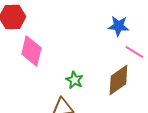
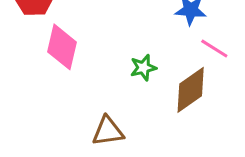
green star: (74, 80) -> (143, 68), moved, turned 30

